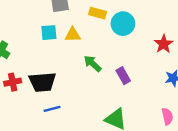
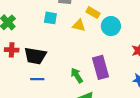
yellow triangle: (73, 35) -> (79, 25), moved
green arrow: (93, 64) -> (77, 75), moved
purple rectangle: (123, 76) -> (100, 67), size x1.6

